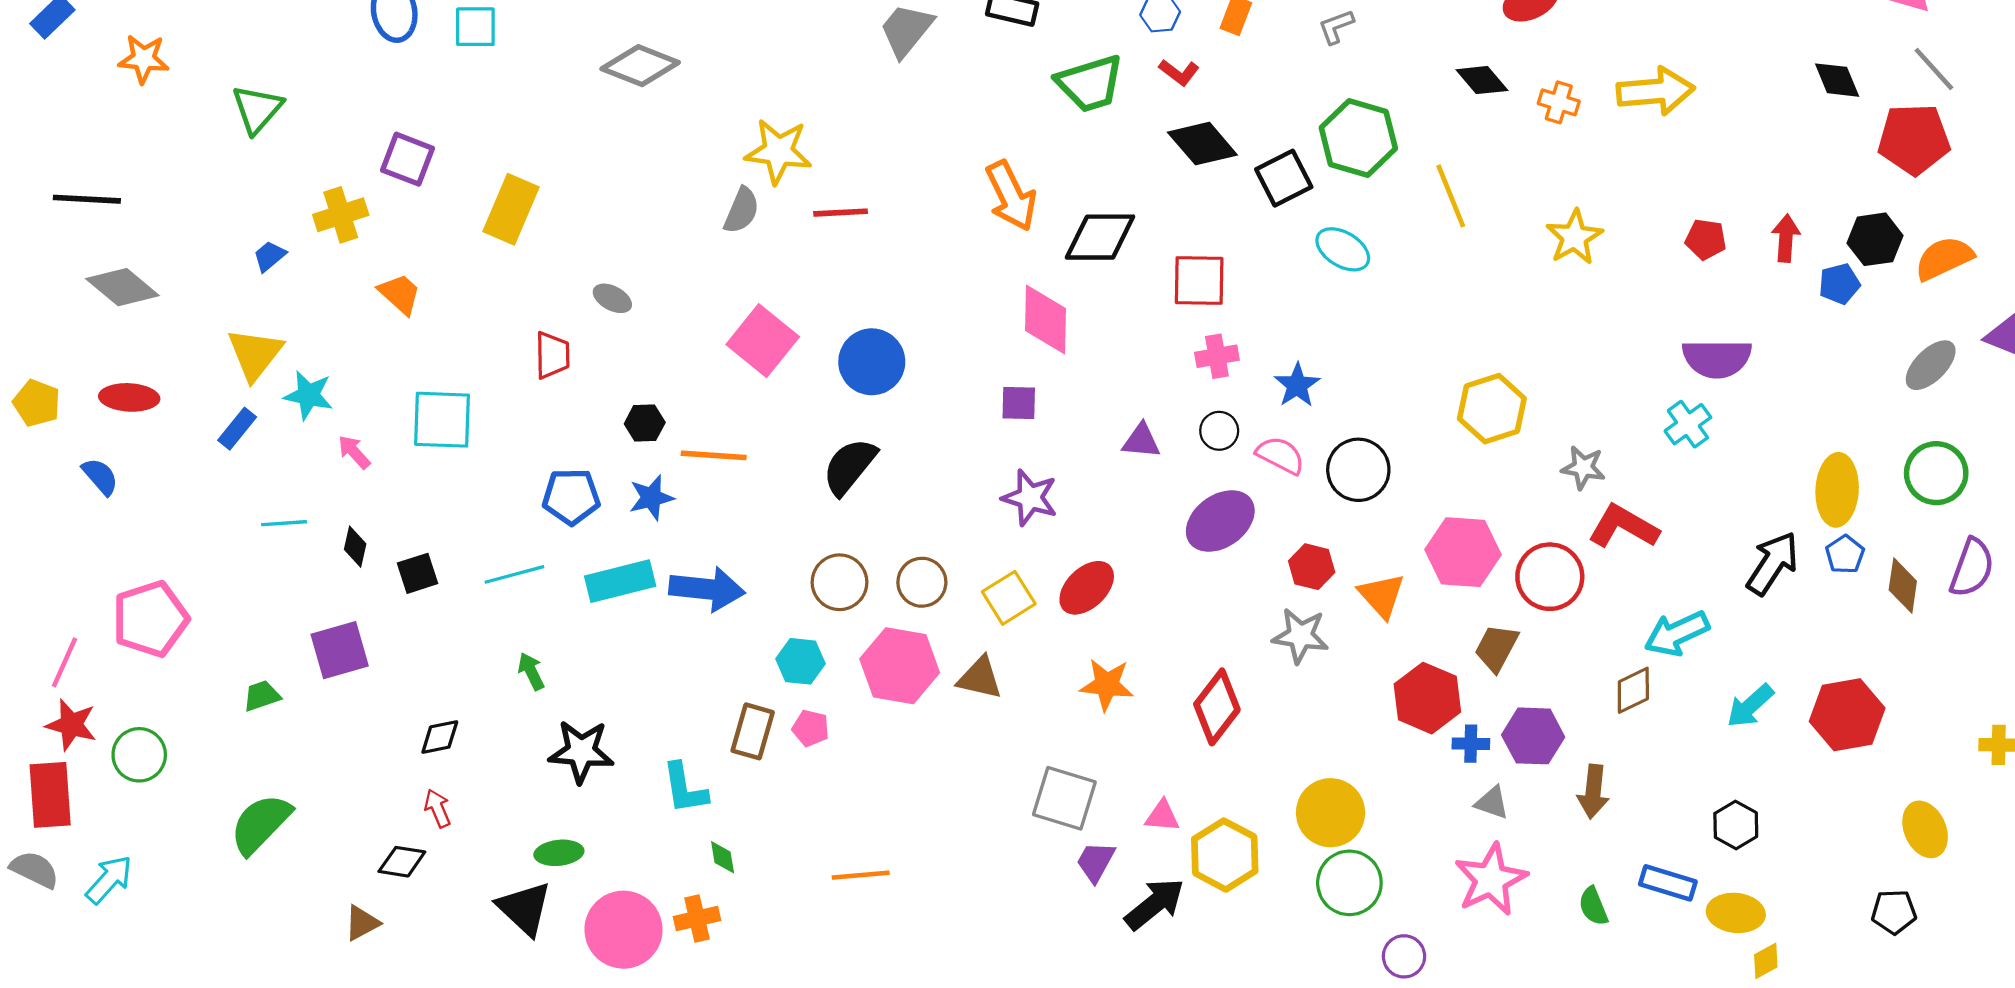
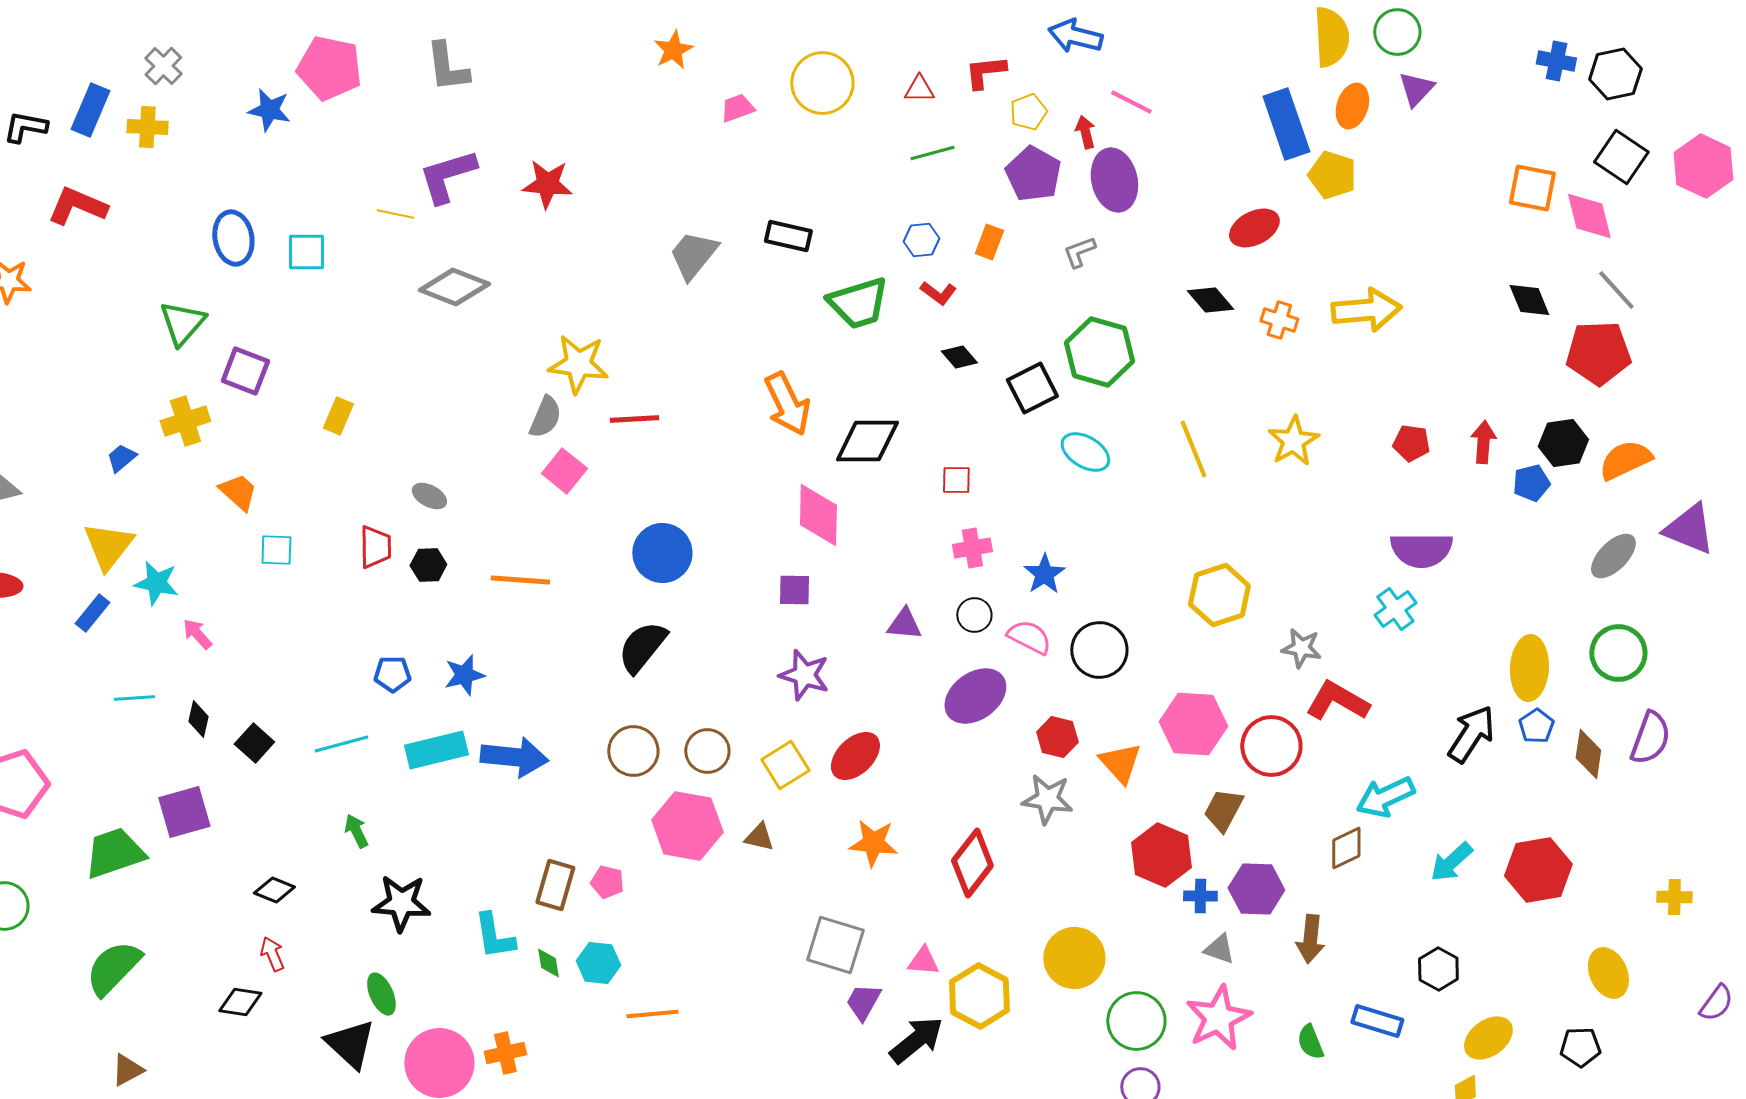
green triangle: (257, 109) -> (182, 323), moved
black diamond: (1202, 144) -> (959, 357), size x0.6
yellow line: (1451, 196) -> (1193, 449), moved
yellow rectangle: (511, 209) -> (338, 416), size x0.6
red square: (1199, 281) -> (956, 480), size x0.6
pink square: (763, 341) -> (564, 471), moved, size x0.7
cyan square: (442, 420) -> (276, 550), moved, size x0.6
black hexagon: (645, 423) -> (428, 565), moved
orange line: (714, 455) -> (520, 580), moved
blue pentagon: (571, 497) -> (392, 674), size x0.7
black square: (418, 573) -> (254, 743), turned -30
cyan hexagon: (801, 661) -> (598, 963), moved
brown triangle: (980, 678) -> (759, 837), size x0.7
green trapezoid: (262, 696) -> (114, 853), size x1.8
black diamond: (440, 737) -> (274, 890), turned 33
green ellipse: (559, 853) -> (381, 994), turned 72
green diamond: (723, 857) -> (548, 963), moved
green circle: (1349, 883) -> (1136, 1021), moved
yellow ellipse: (1736, 913) -> (1488, 1038), moved, turned -42
brown triangle: (362, 923) -> (127, 1070), moved

